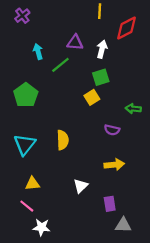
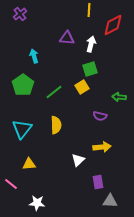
cyan arrow: (38, 52) -> (34, 56), moved
green line: (60, 65) -> (54, 92), moved
white triangle: (81, 186) -> (78, 160), moved
pink line: (27, 206) -> (11, 184), moved

